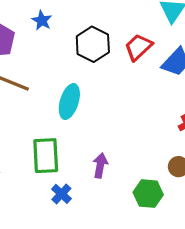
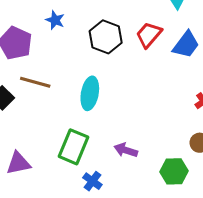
green rectangle: (46, 156) -> (73, 147), turned 32
purple arrow: (100, 165) -> (126, 150), turned -75

